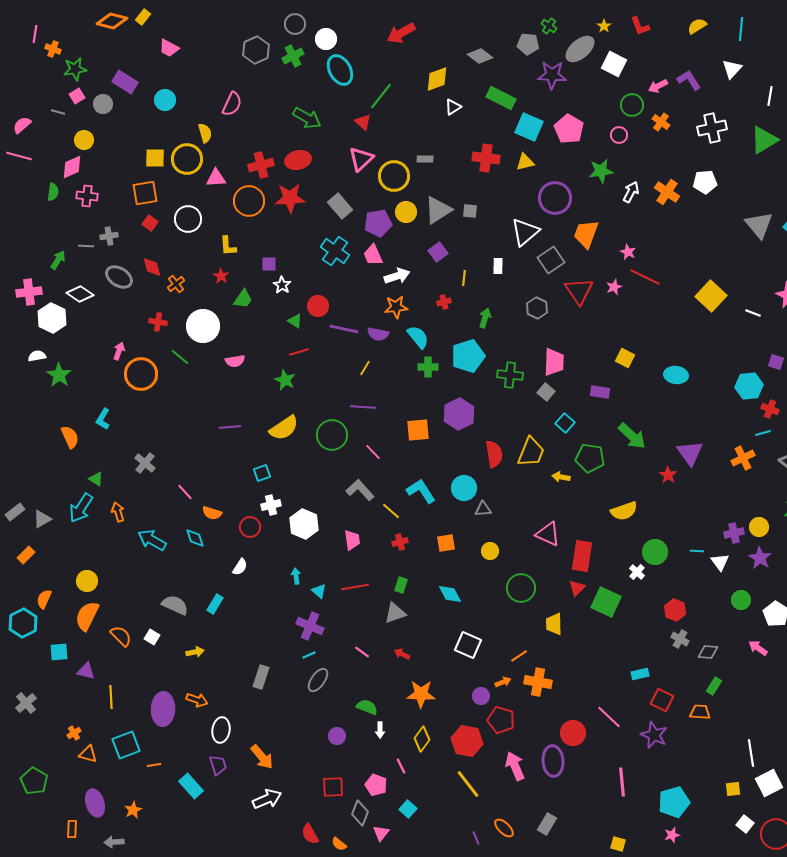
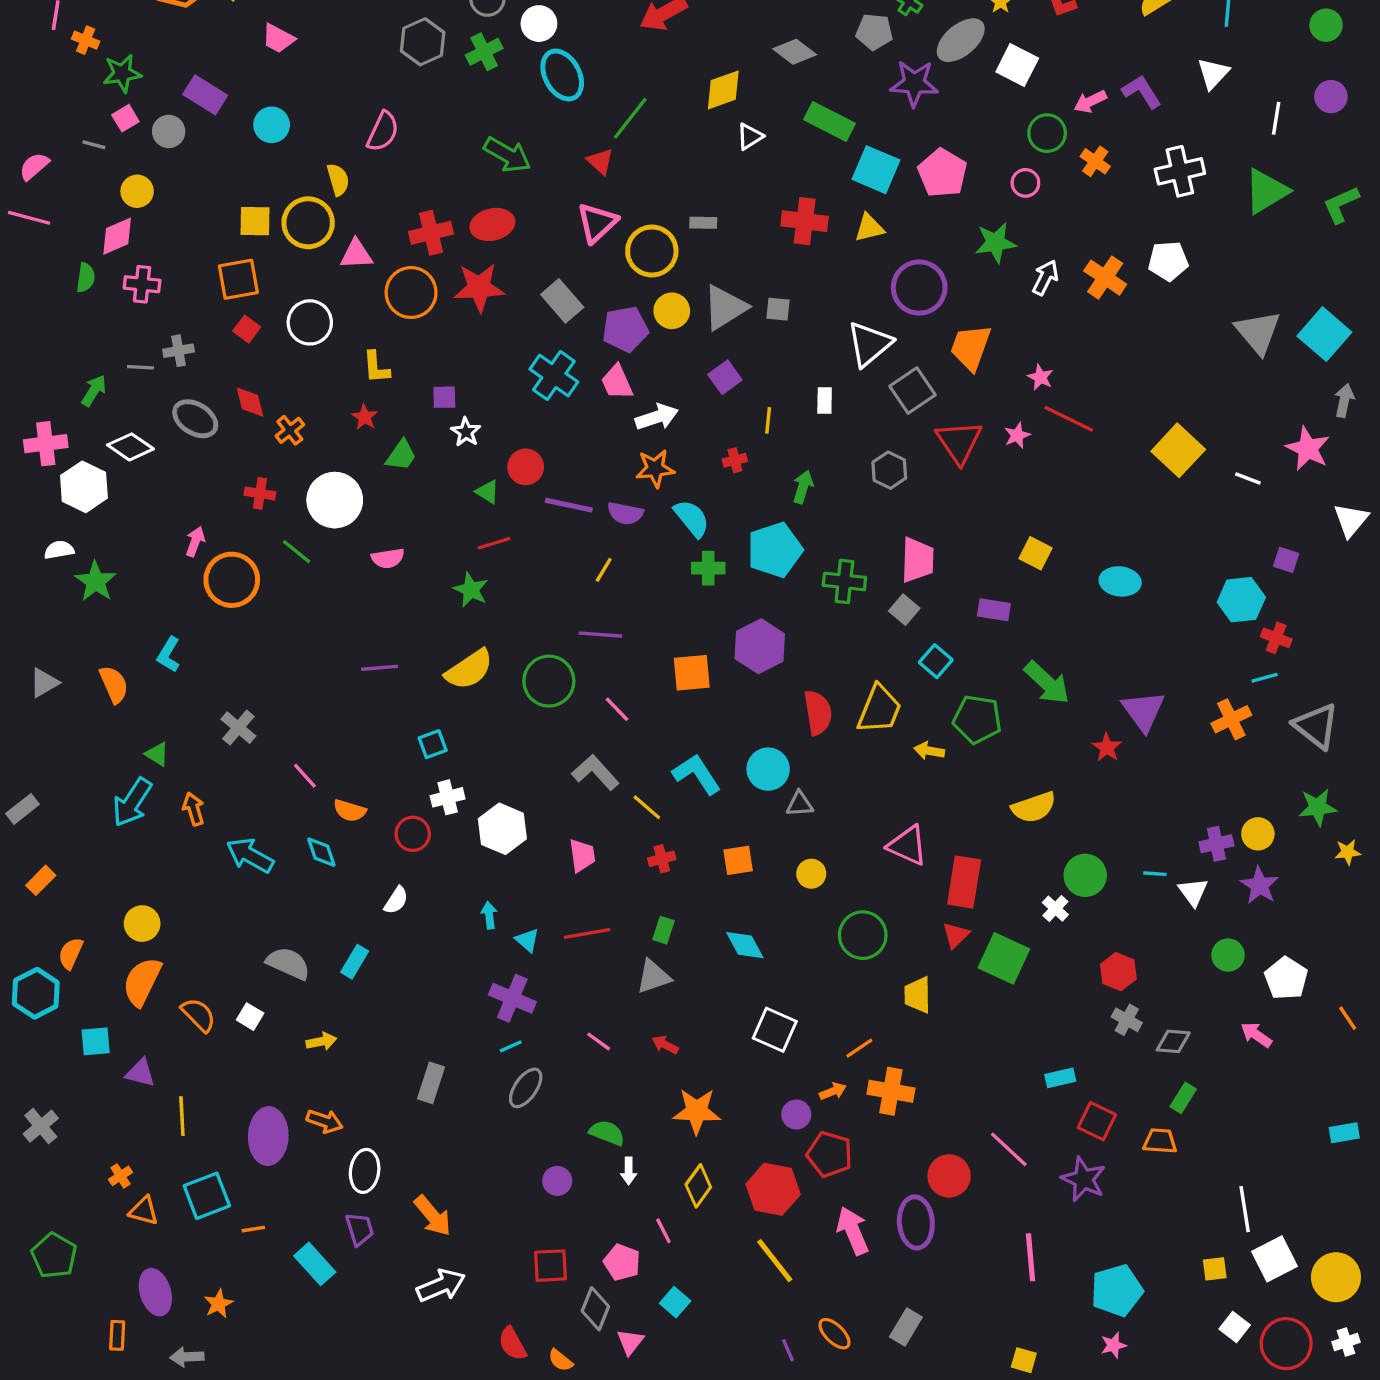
gray triangle: (42, 519) -> (44, 683), moved

